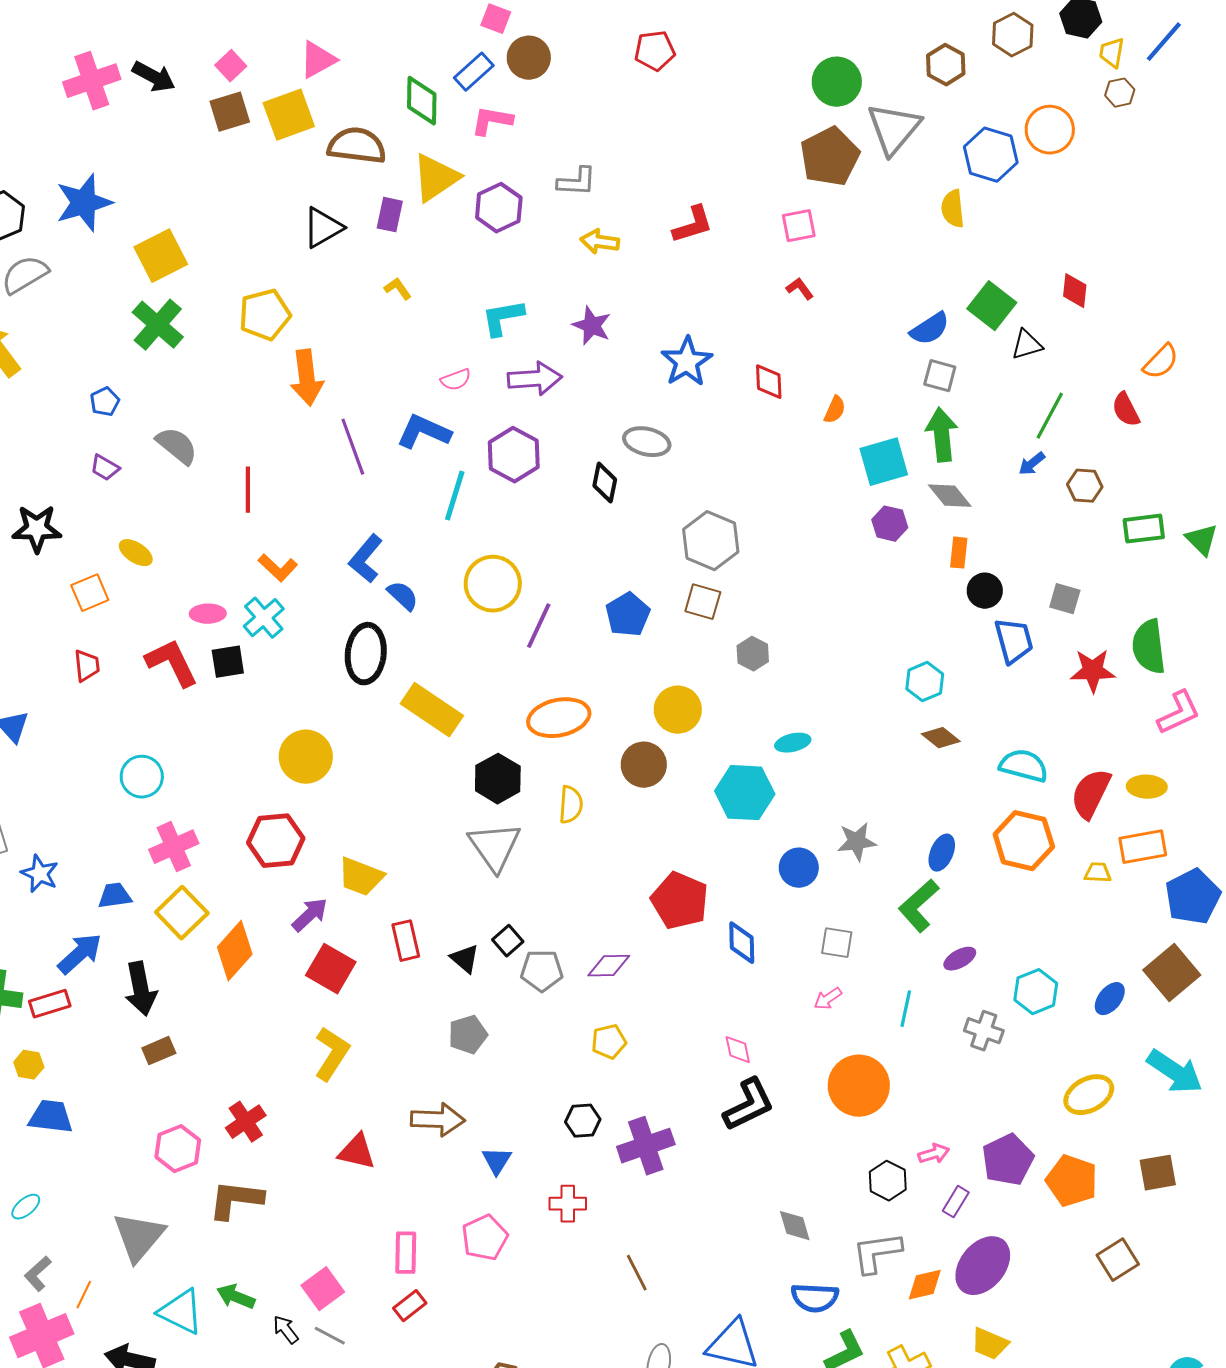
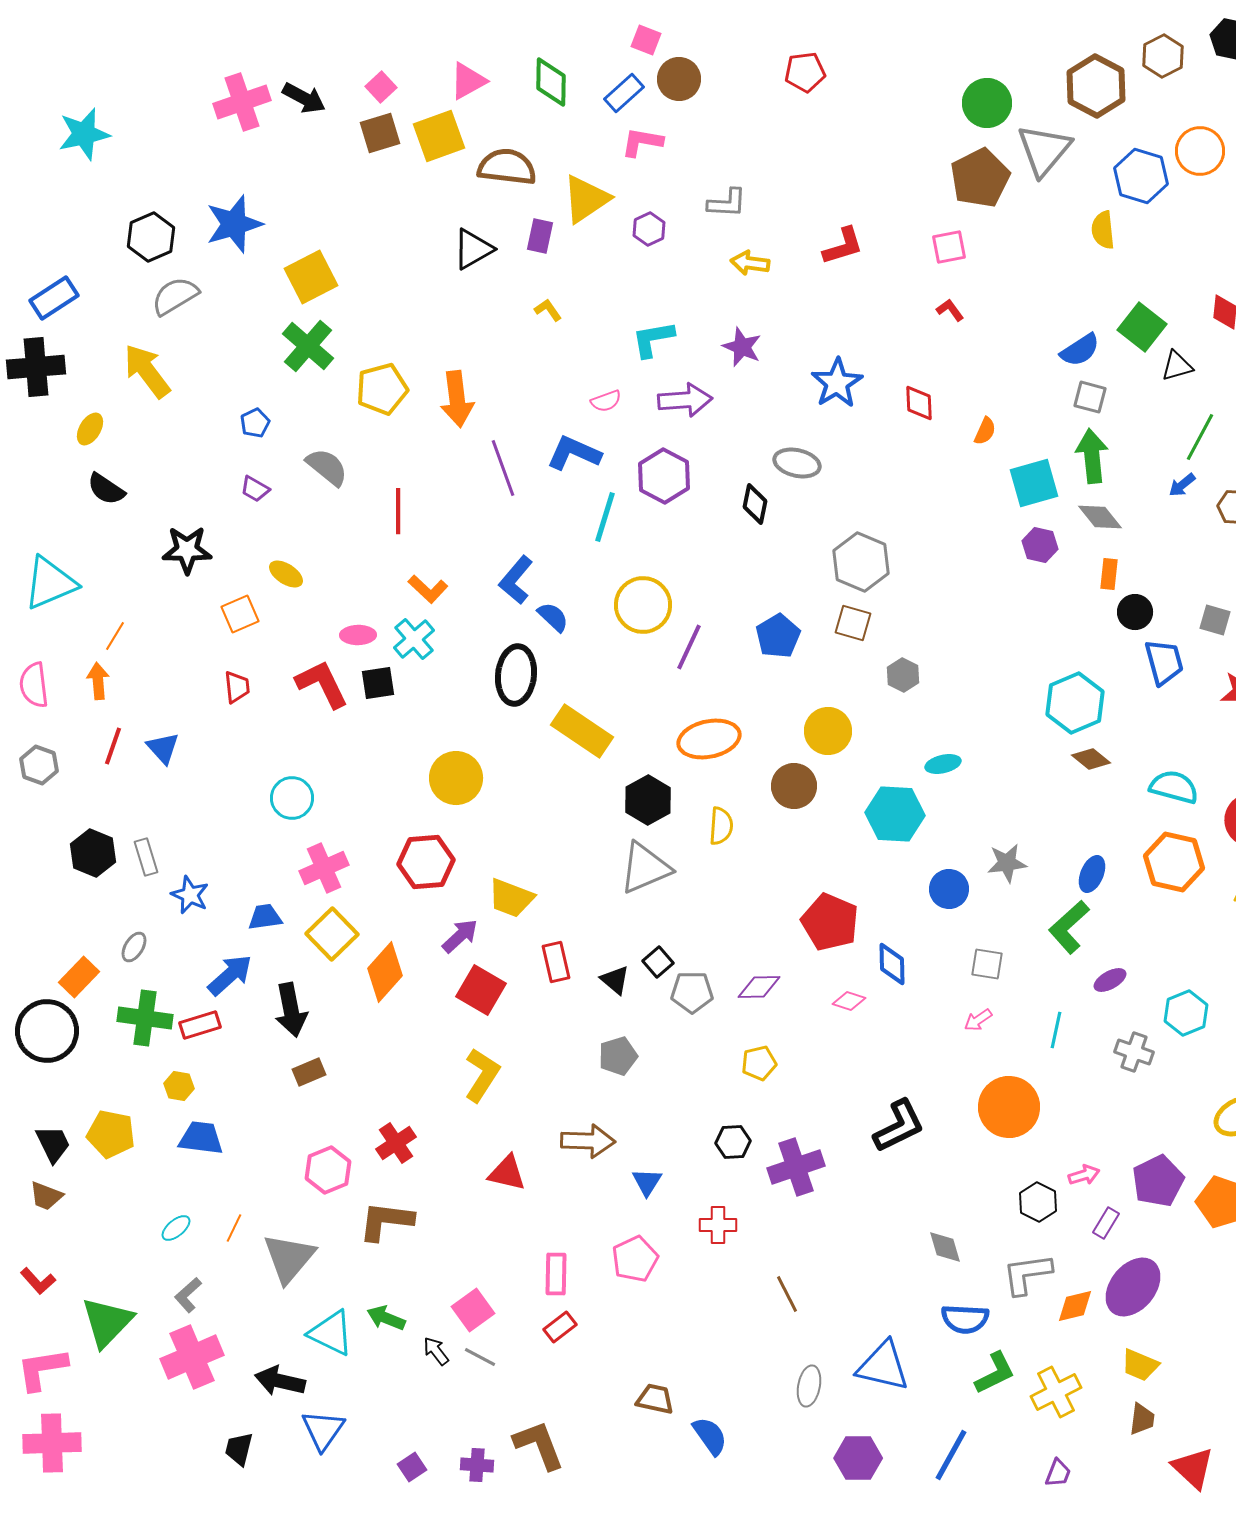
brown hexagon: (946, 65) -> (1096, 86), size x1.5
green diamond: (422, 101) -> (551, 82), moved
purple hexagon: (499, 208) -> (649, 229), size x0.7
yellow pentagon: (265, 315) -> (382, 389), moved
cyan hexagon: (925, 682) -> (1075, 703), size x1.5
gray triangle: (495, 847) -> (645, 868), turned 42
pink diamond: (738, 1050) -> (849, 1001), moved, turned -60
orange line: (84, 1295) -> (234, 1228), moved

